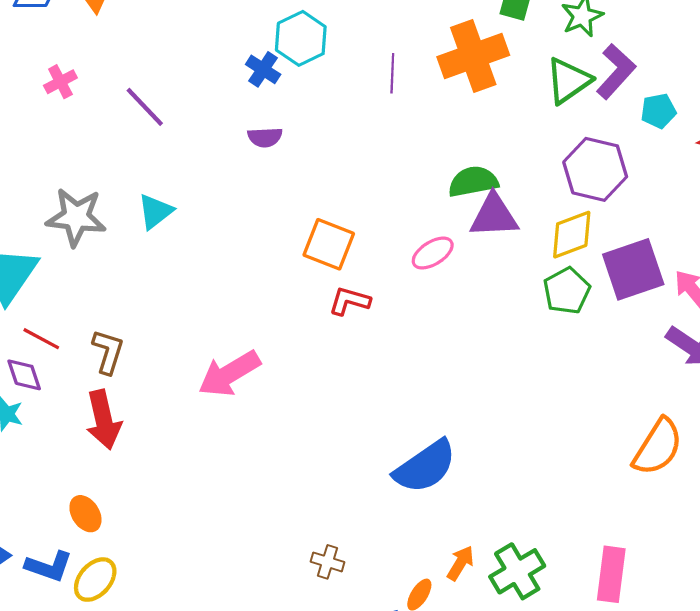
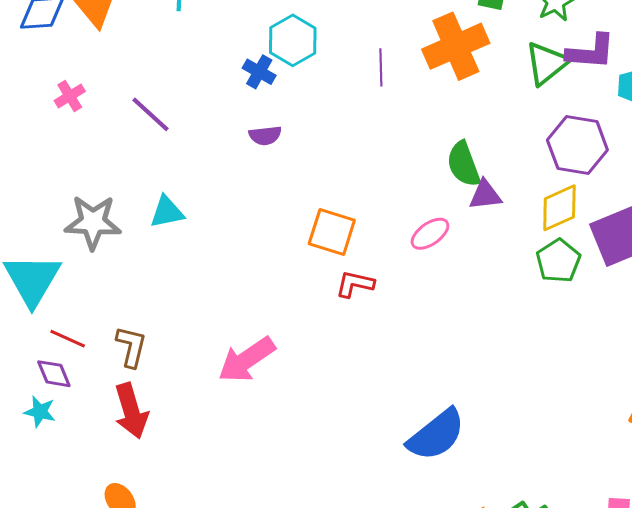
purple L-shape: (616, 71) -> (591, 52), turned 56
green semicircle: (473, 182) -> (464, 164), turned -96
cyan triangle: (155, 211) -> (167, 212), turned 30
purple triangle: (494, 216) -> (485, 195), size x0.7

